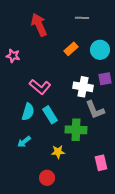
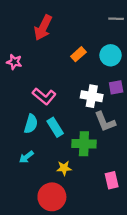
gray line: (82, 18) -> (116, 19), moved
red arrow: (39, 25) -> (43, 28), turned -130
red circle: (47, 178) -> (52, 197), size x1.6

